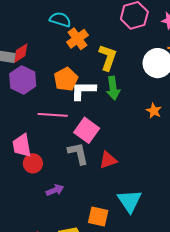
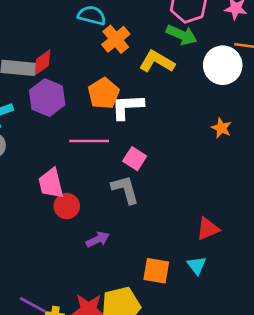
yellow L-shape: (108, 58) -> (157, 62), turned -76
green arrow: (113, 88) -> (182, 35), moved, turned -55
pink square: (87, 130) -> (135, 159), size x0.7
red triangle: (108, 160) -> (208, 229), moved
cyan triangle: (130, 201) -> (197, 265), moved, size x0.6

